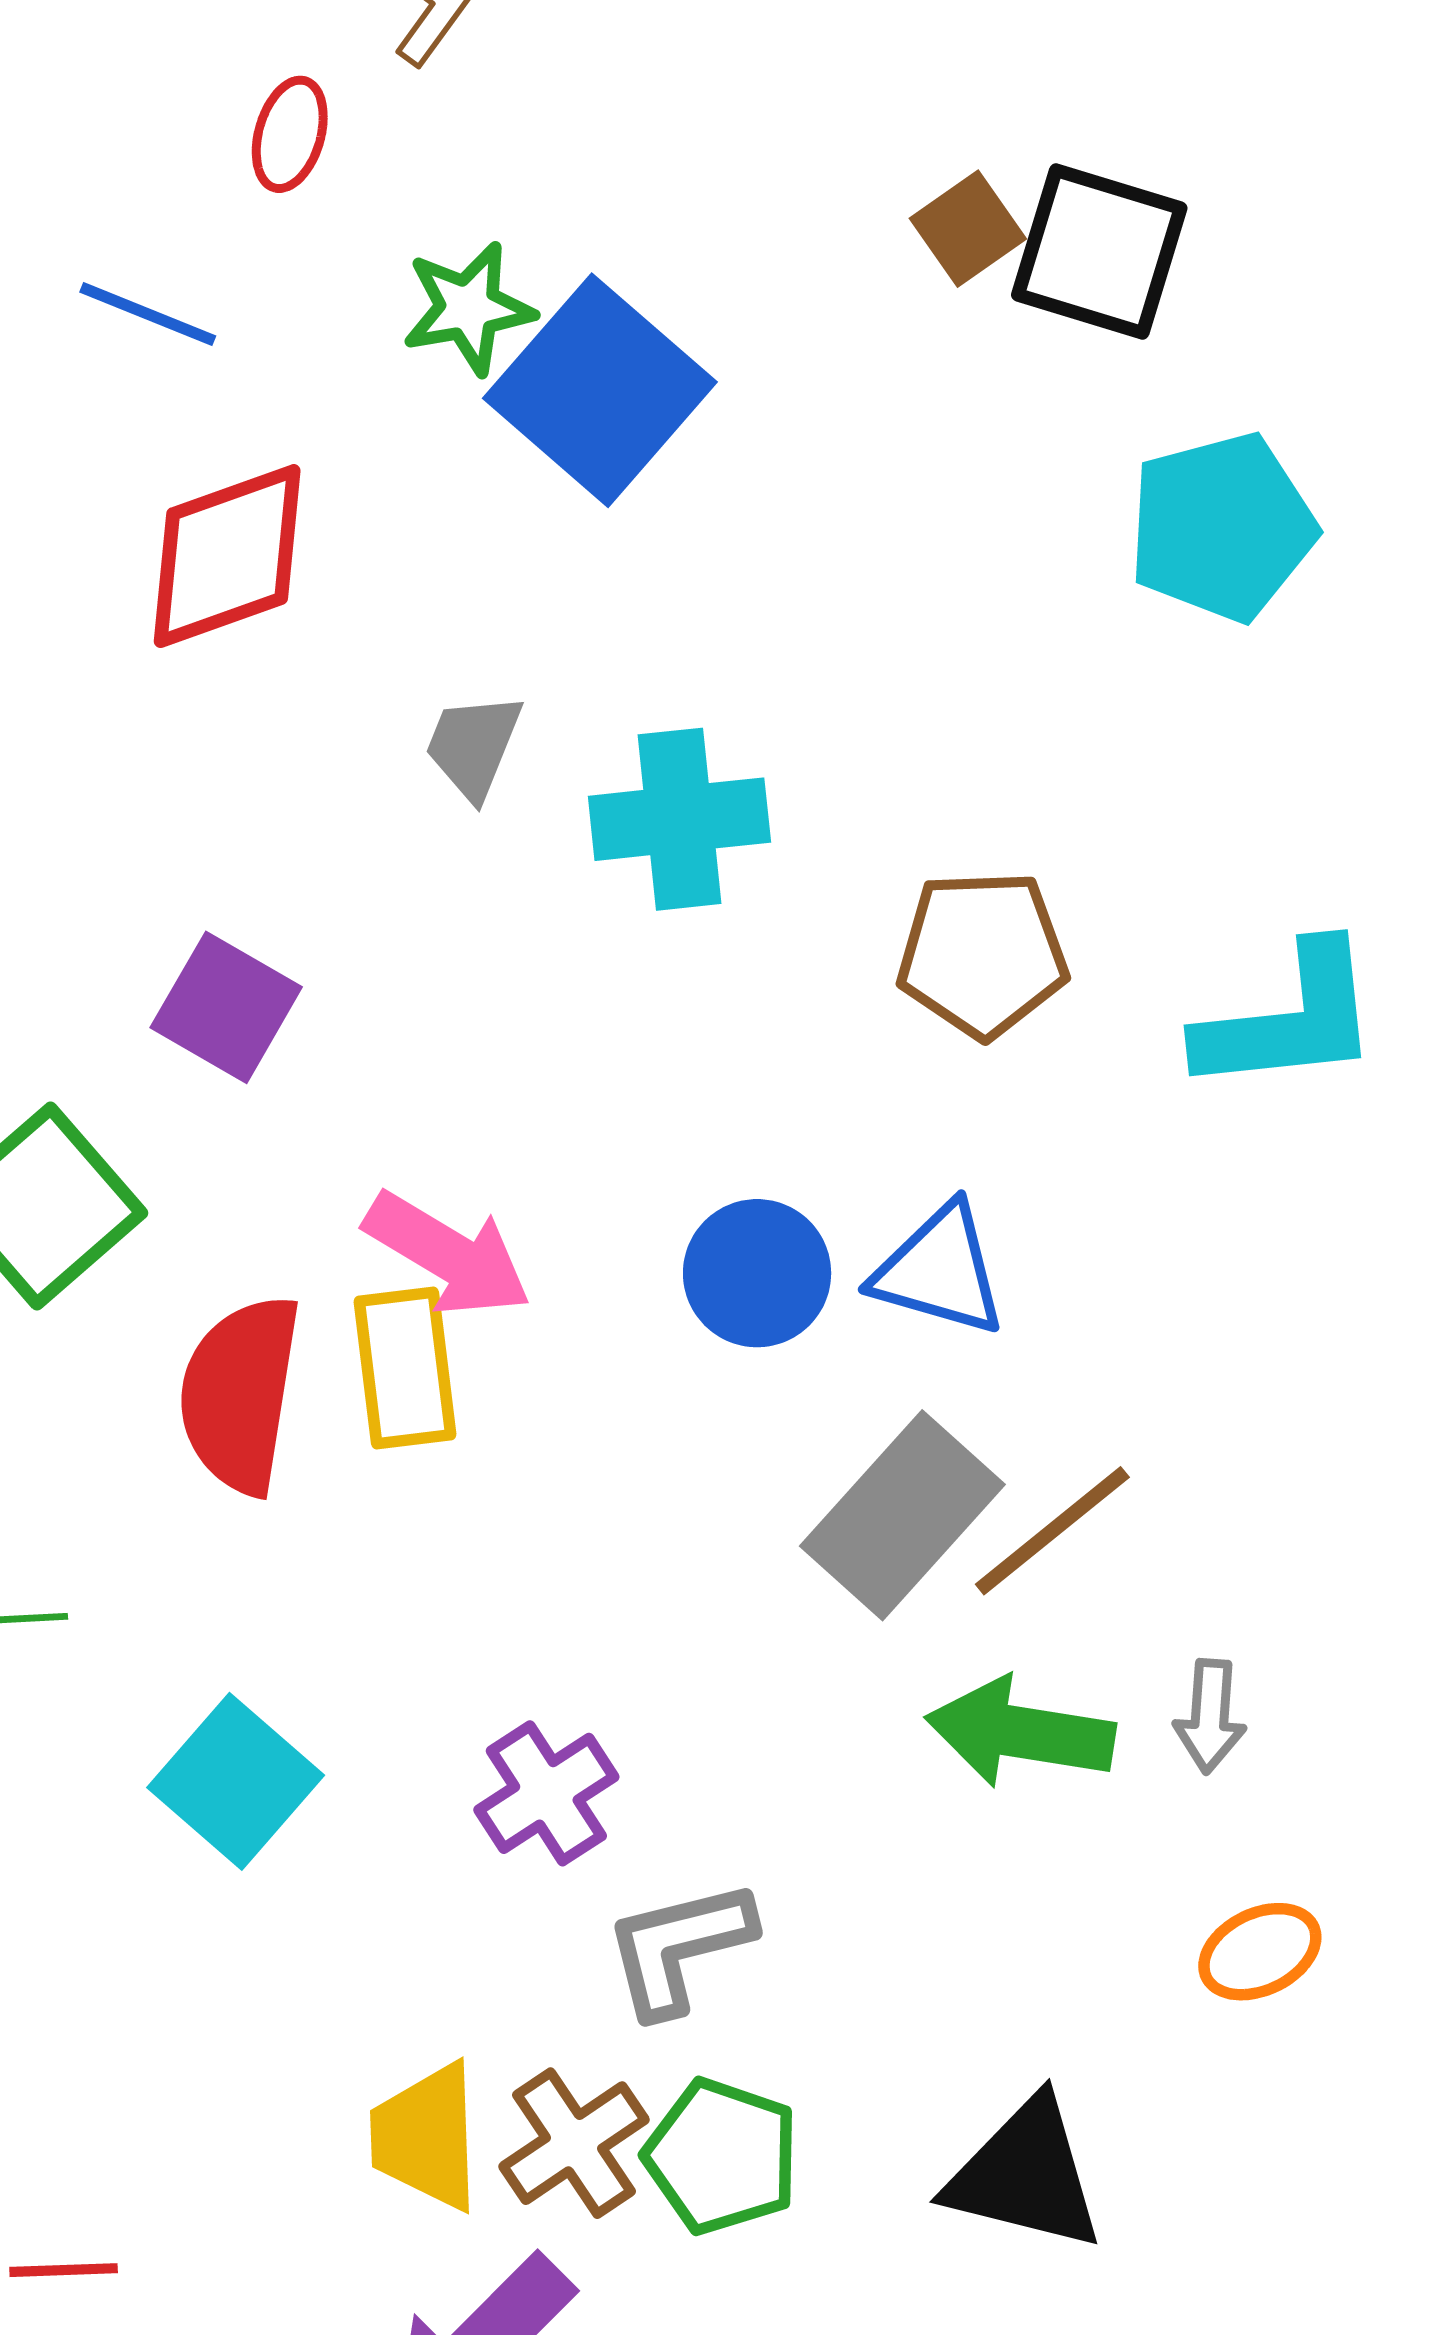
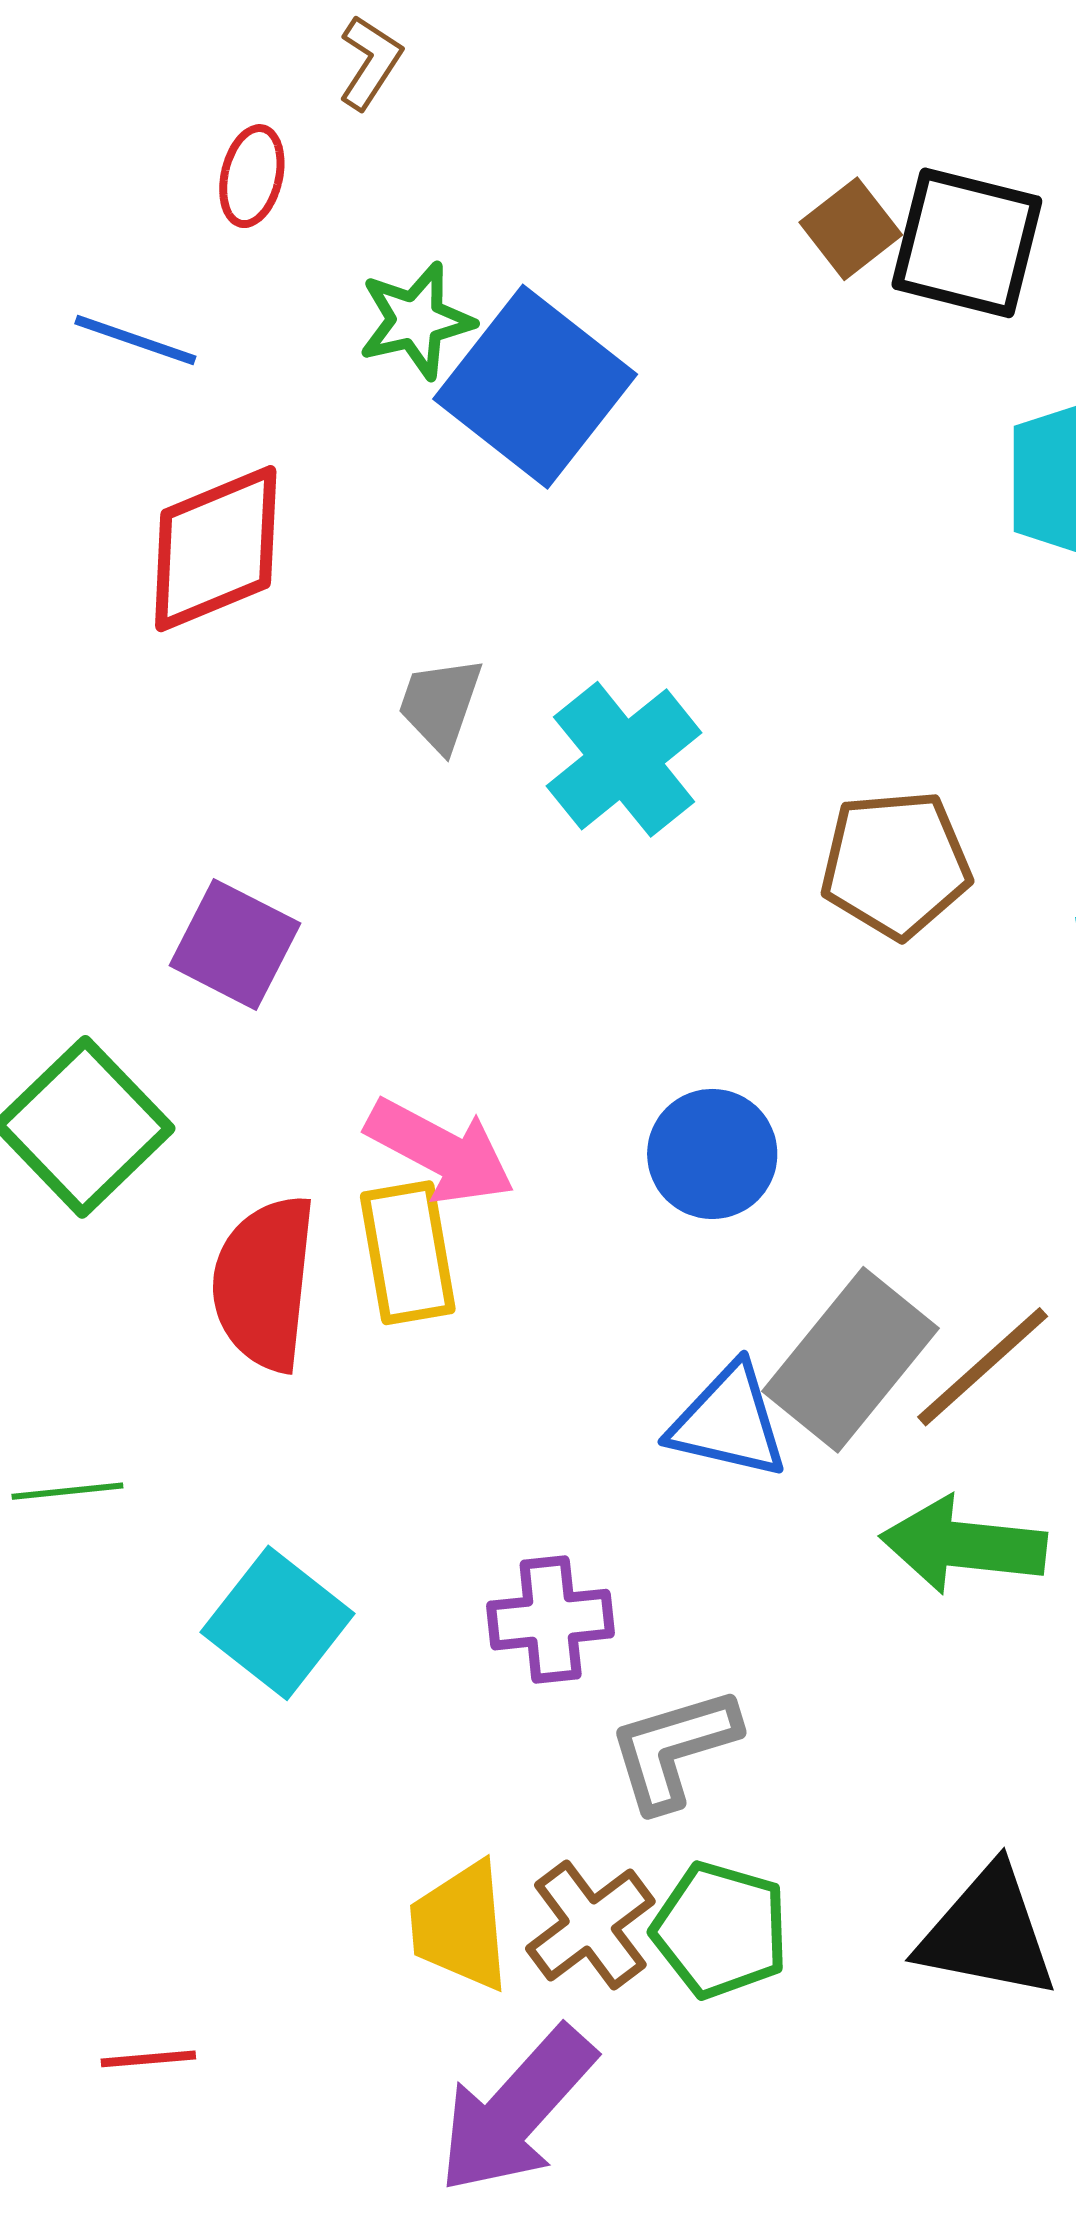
cyan cross: (679, 819) -> (624, 759), turned -30
blue triangle: (939, 1270) -> (728, 1422), moved
purple cross: (546, 1793) -> (551, 1620), turned 30

